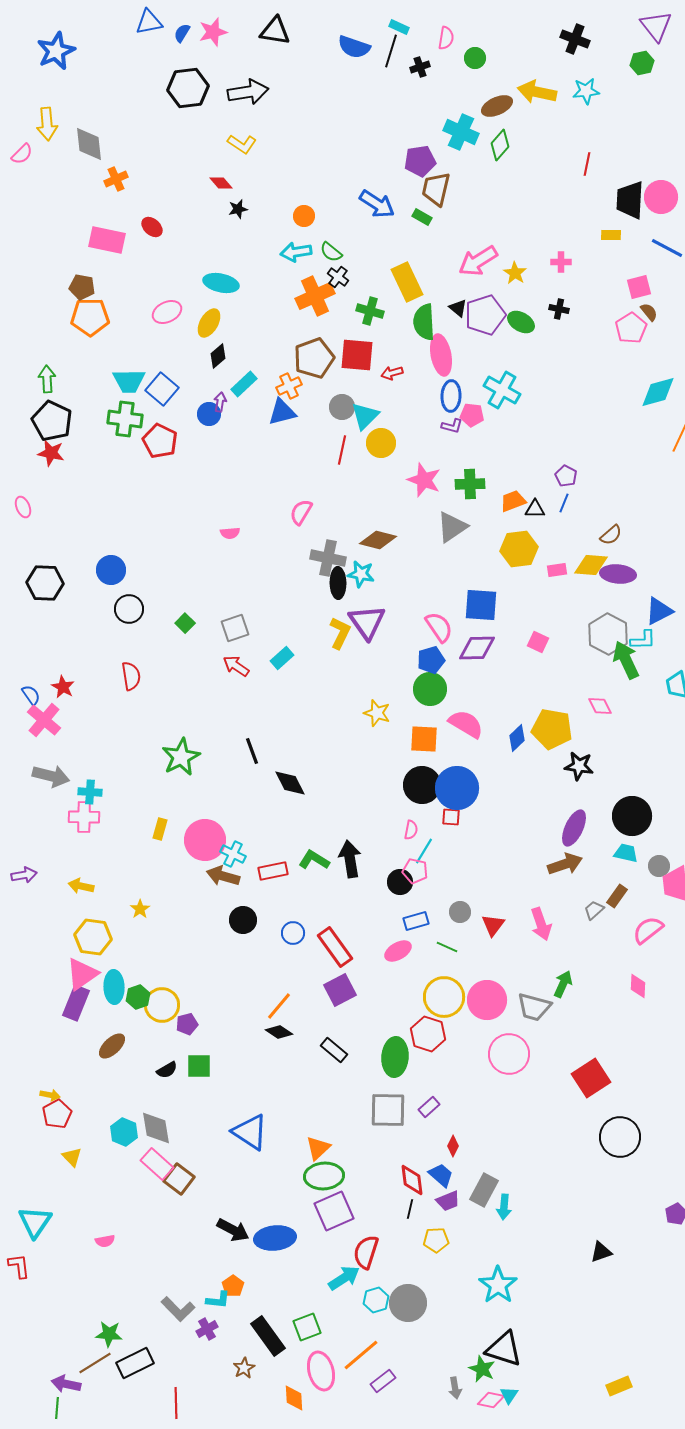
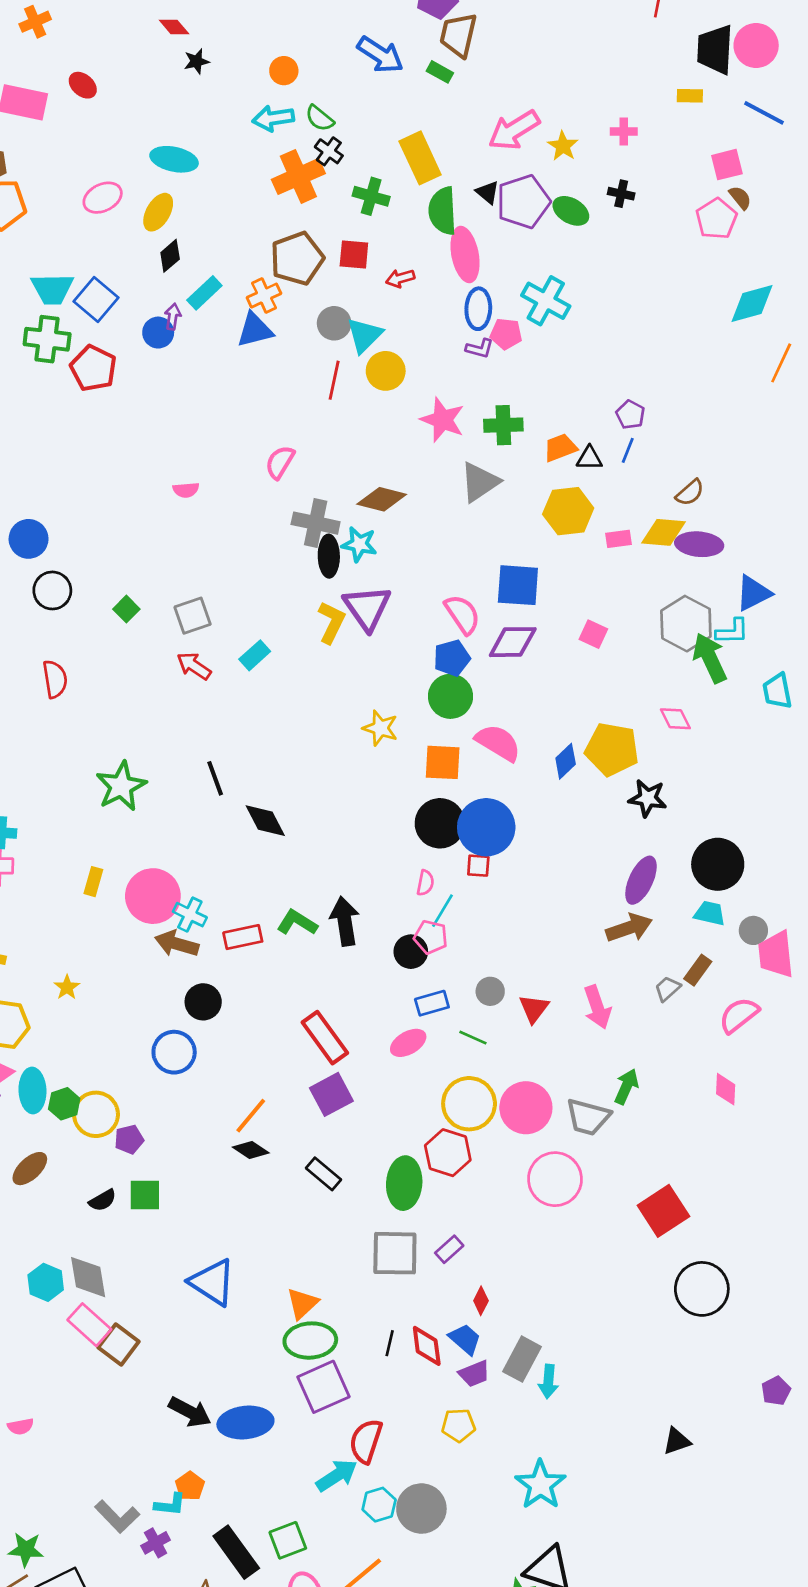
red square: (357, 355) -> (354, 254), size x0.7
blue circle: (293, 933) -> (174, 1052), moved, size x1.4
black line: (410, 1209) -> (390, 1343), moved

